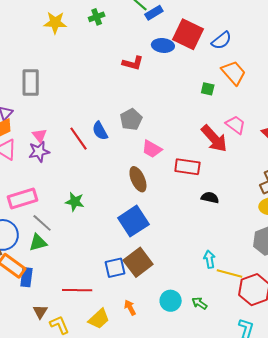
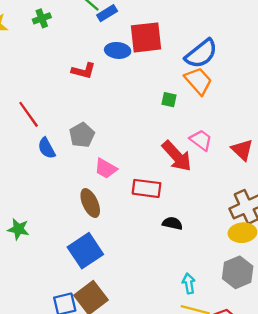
red square: (188, 34) -> (146, 37), turned -32
blue semicircle: (221, 40) -> (201, 54), moved, size x1.4
red line: (79, 139) -> (29, 114), moved
cyan arrow: (209, 259) -> (189, 283), moved

